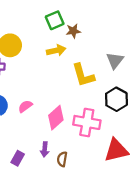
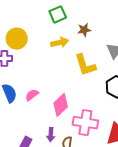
brown star: (73, 31) -> (84, 30), moved
pink cross: (87, 122) -> (85, 123), moved

